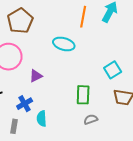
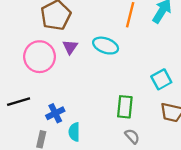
purple triangle: (36, 76) -> (70, 47), moved, turned -32
gray semicircle: (91, 119) -> (132, 136), turned 64

